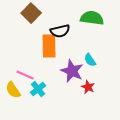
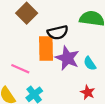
purple star: (72, 71) -> (67, 58), moved
pink line: (25, 75) -> (20, 69), moved

